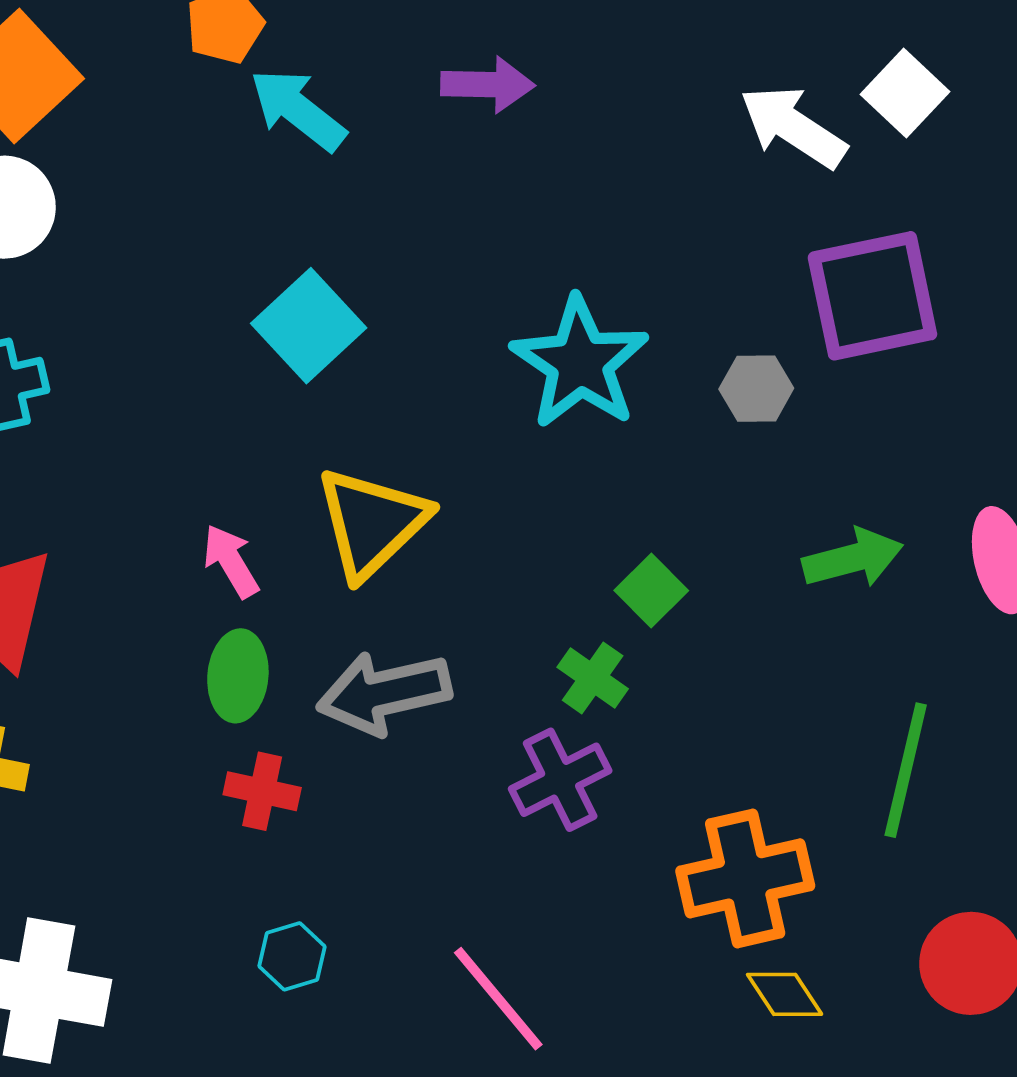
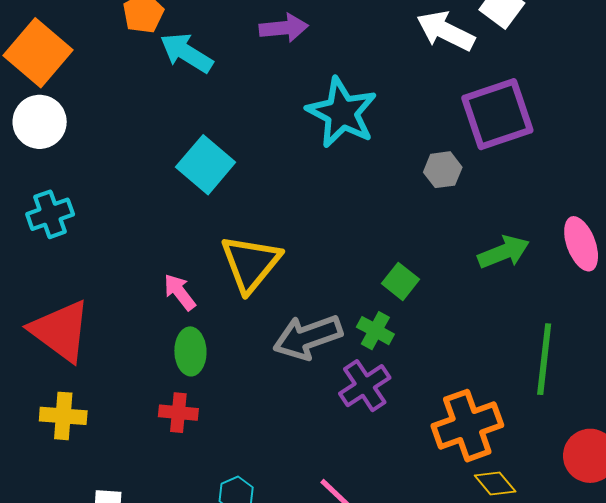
cyan star: (580, 363) -> (342, 113), moved
gray arrow: (384, 693) -> (308, 337), moved
red cross: (262, 791) -> (178, 413), moved

